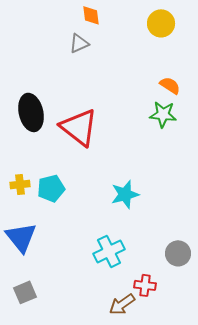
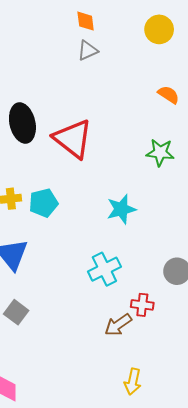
gray triangle: (79, 43) -> (88, 50), moved
green star: (163, 114) -> (160, 152), moved
gray square: (25, 292) -> (16, 312), turned -30

